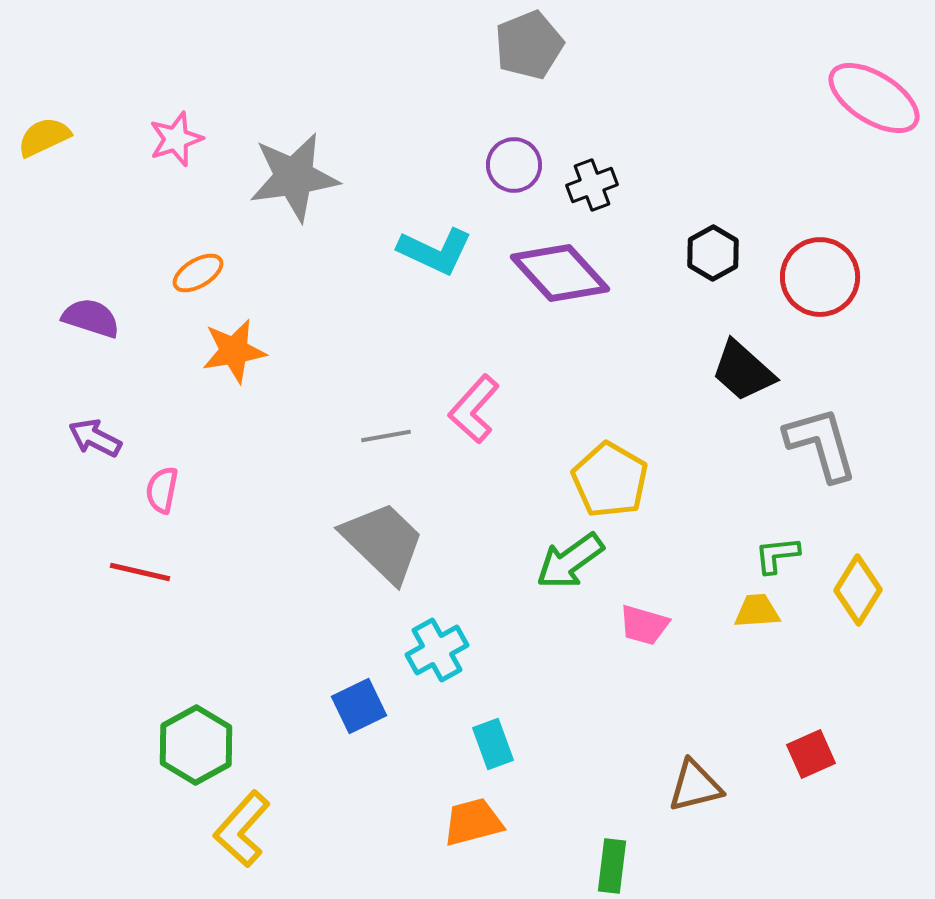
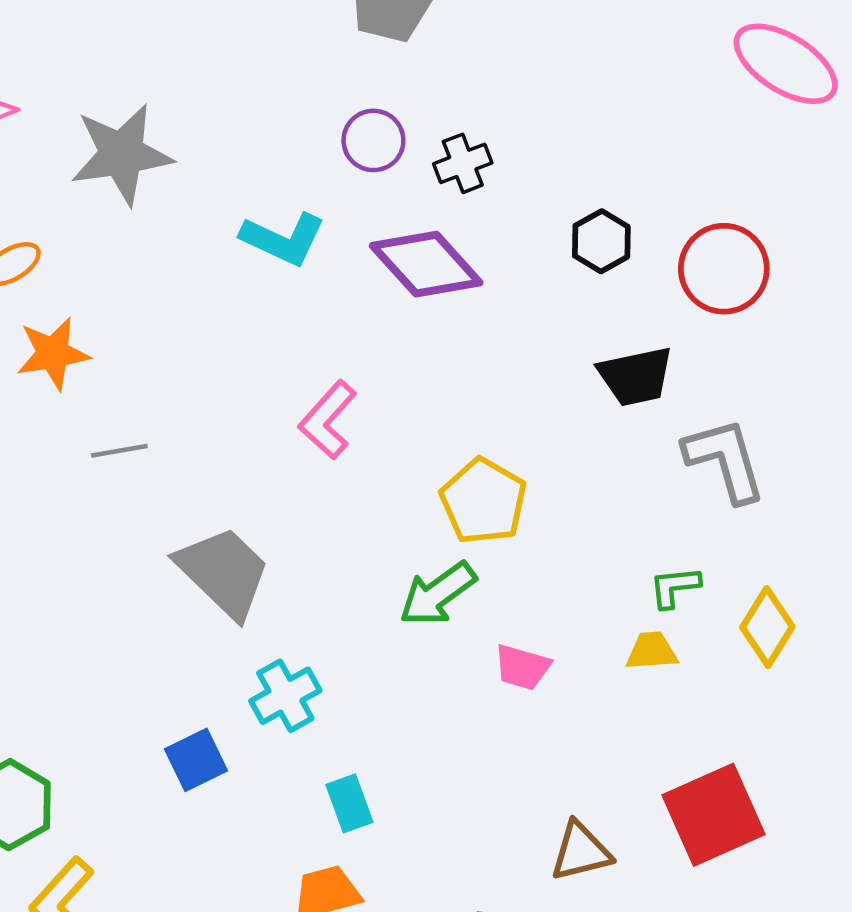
black trapezoid: (743, 371) -> (636, 376), turned -54
gray line: (386, 436) -> (119, 451), moved
red square: (811, 754) -> (714, 815), size x1.8

